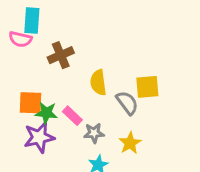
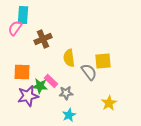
pink semicircle: (20, 39) -> (15, 28), turned 112
green star: (46, 113) -> (40, 86), moved
yellow star: (130, 143) -> (109, 103), moved

